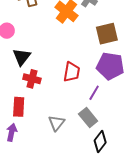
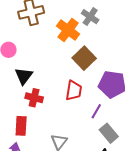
brown square: (107, 34) -> (84, 58), moved, turned -30
gray rectangle: (88, 117) -> (109, 133), moved

